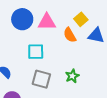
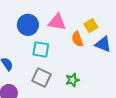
blue circle: (22, 19) -> (28, 25), moved

